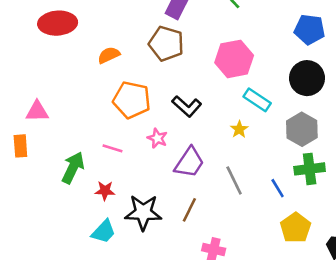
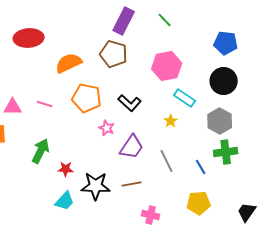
orange semicircle: (109, 55) -> (69, 63), size x1.5
pink line: (113, 148) -> (45, 104), moved
brown line: (189, 210) -> (132, 184), turned 54
yellow pentagon: (295, 228) -> (199, 203), moved, turned 30

